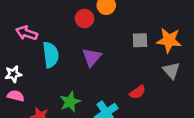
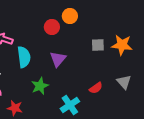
gray triangle: (171, 70) -> (124, 82), moved
green star: (70, 102) -> (40, 86), moved

